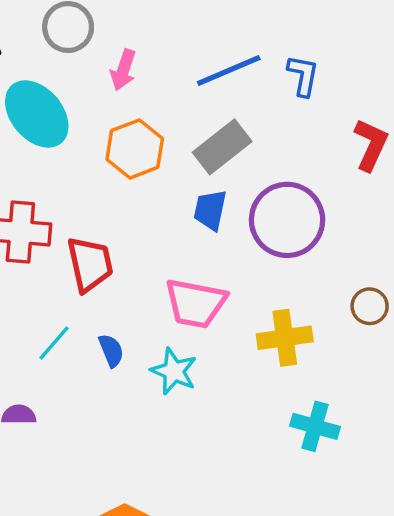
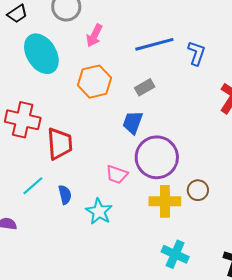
gray rectangle: (222, 147) -> (145, 87), size x0.6
purple circle: (287, 220) -> (157, 157), moved
pink trapezoid: (196, 303) -> (117, 174), size x0.6
brown circle: (370, 306) -> (198, 190), moved

